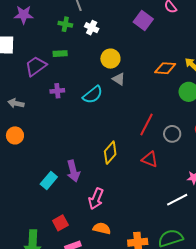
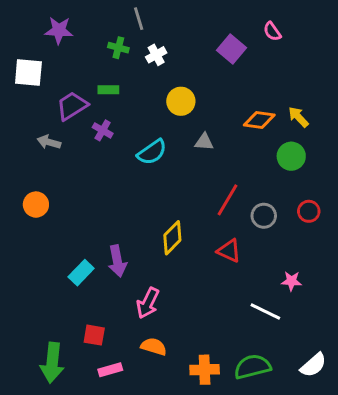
white cross: (92, 28) -> (156, 55), turned 32
gray triangle: (119, 79) -> (204, 142), moved, turned -32
purple cross: (57, 91) -> (103, 130), moved, turned 32
gray arrow: (16, 103) -> (49, 142), moved
white line: (177, 200) -> (265, 311), turned 50
red square: (60, 223) -> (94, 335), turned 35

